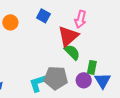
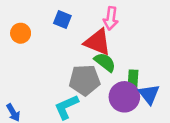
red triangle: (68, 36) -> (98, 42), turned -50
gray pentagon: (56, 78) -> (85, 80), moved
purple circle: (84, 80) -> (124, 97), size x1.5

